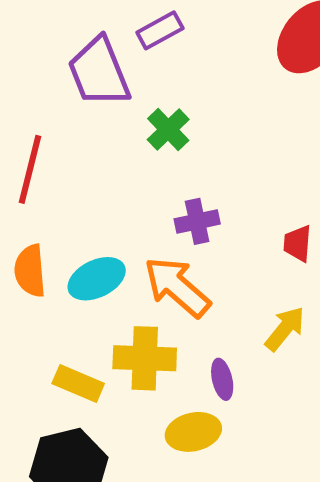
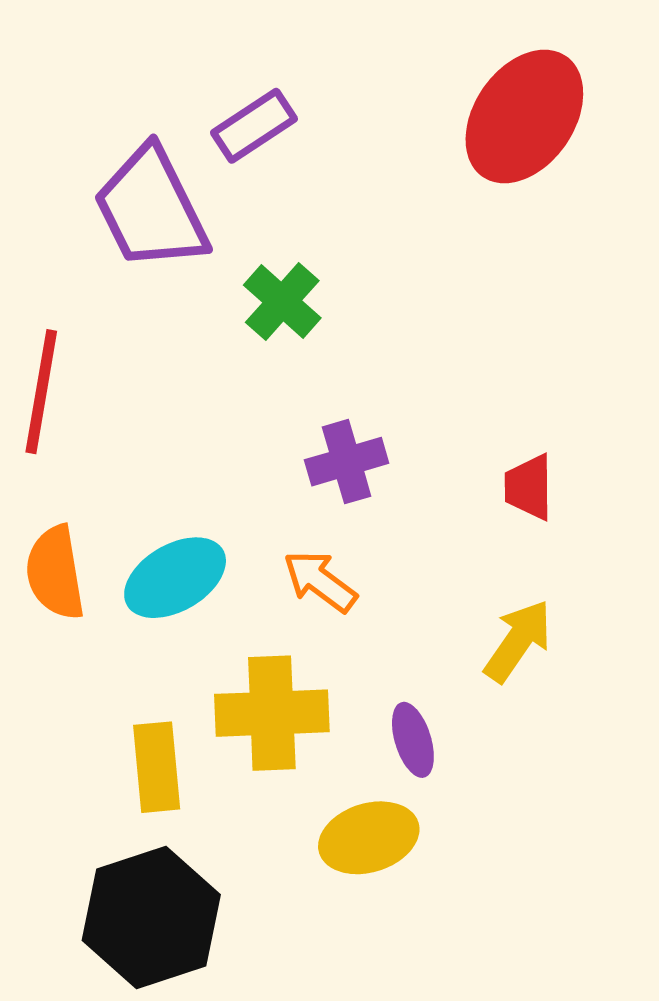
orange arrow: (177, 287) -> (320, 581), size x0.6
yellow rectangle: (78, 384) -> (157, 767), turned 66

